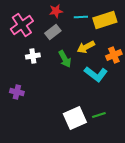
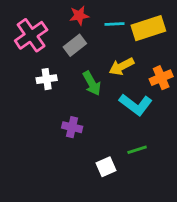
purple cross: (17, 92) -> (72, 127), moved
green line: (99, 115) -> (137, 150), moved
white square: (75, 118) -> (106, 167), size x0.6

